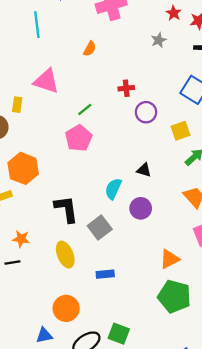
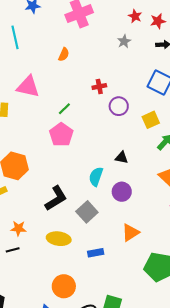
black L-shape: (66, 209) -> (56, 198), turned 72
yellow ellipse: (65, 255) -> (59, 239), turned -55
orange triangle: (169, 259) -> (130, 233), moved

